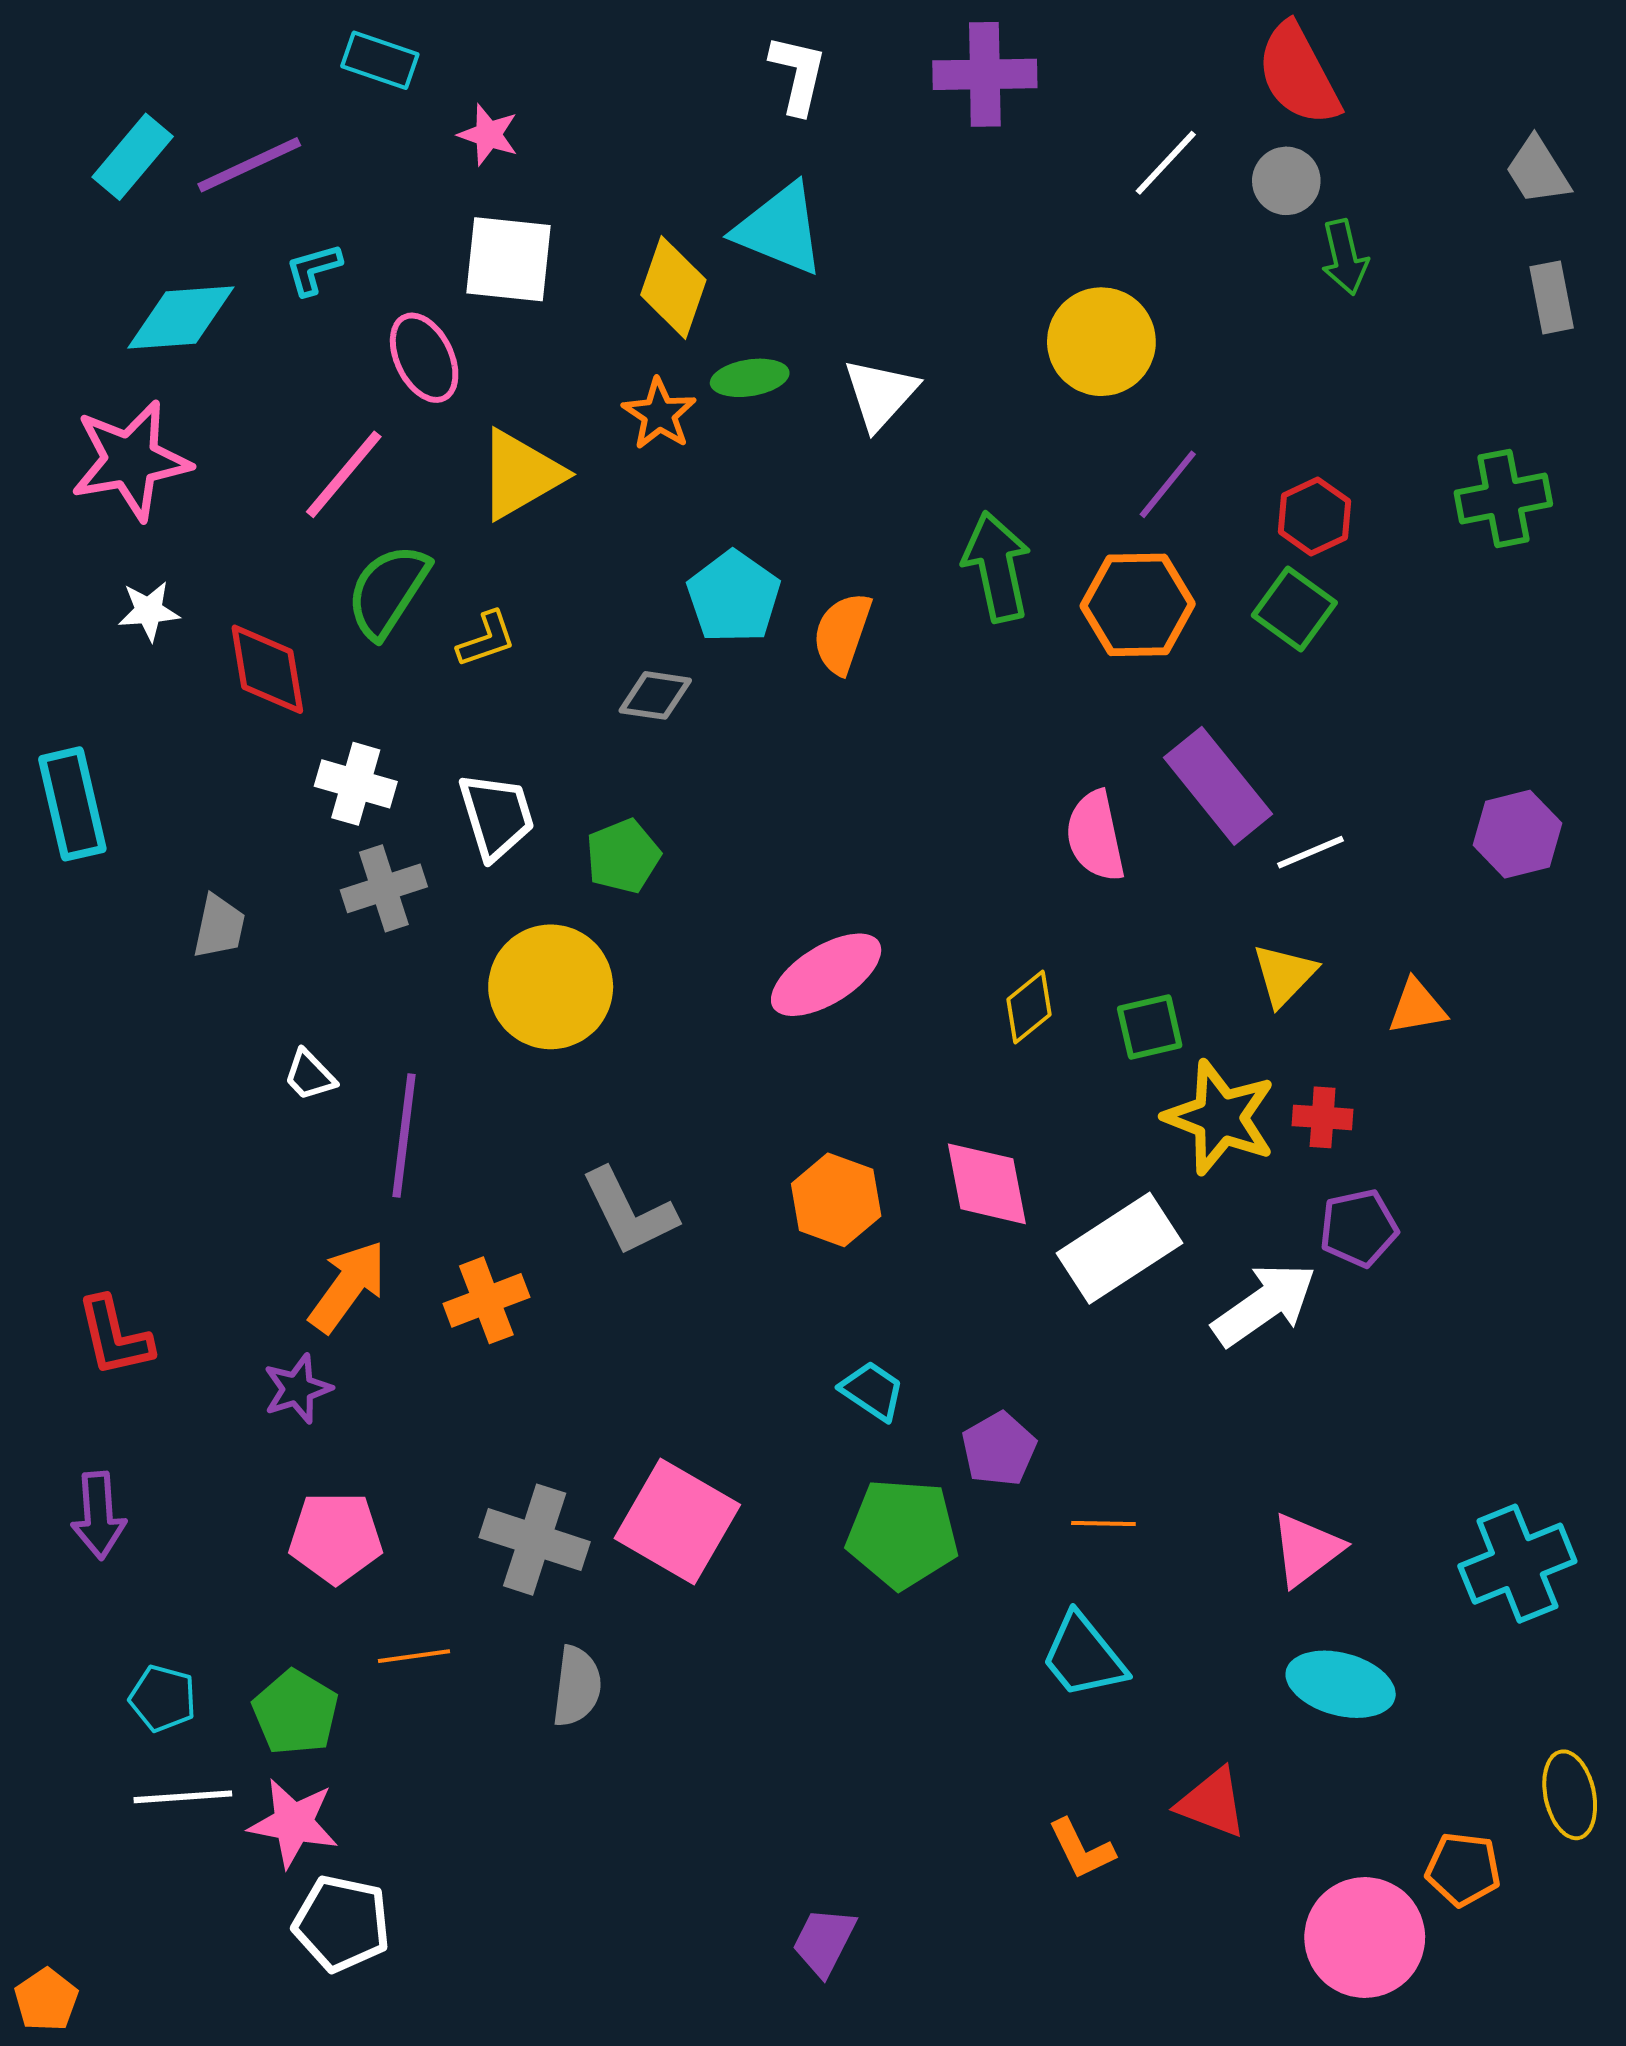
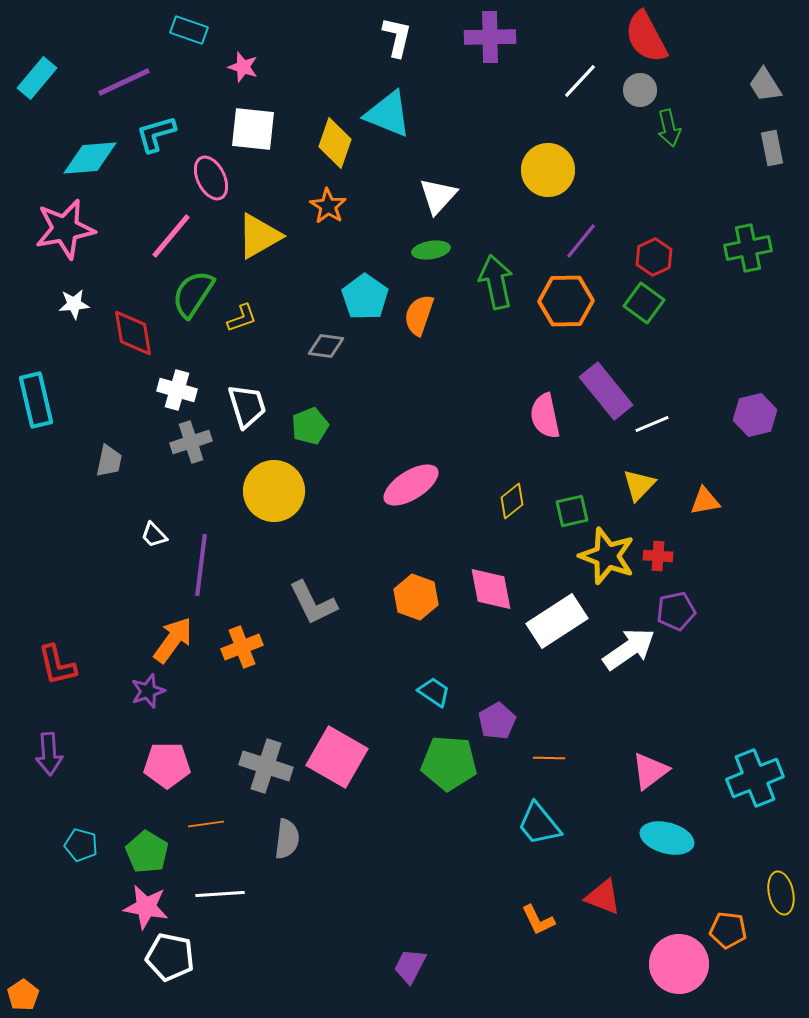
cyan rectangle: (133, 157) -> (37, 78), moved
cyan L-shape: (314, 269) -> (156, 134), size x1.4
green ellipse: (750, 378) -> (431, 250), moved
white line: (183, 1797) -> (220, 894), moved

